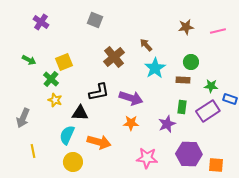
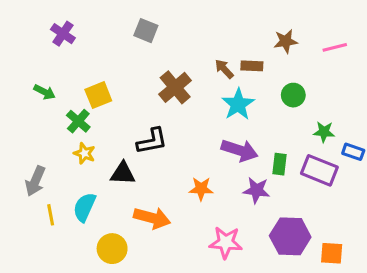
brown rectangle: (183, 80) -> (252, 66), moved
purple arrow: (131, 98) -> (240, 150), moved
purple rectangle: (208, 111) -> (319, 170), turned 55
purple star: (167, 124) -> (256, 190), turned 30
cyan semicircle: (67, 135) -> (84, 207), moved
yellow line: (33, 151) -> (51, 215), moved

